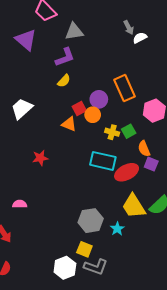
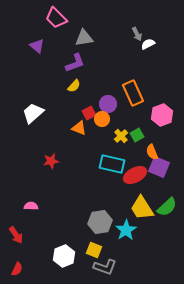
purple triangle: (26, 40) -> (37, 46), size x0.7
yellow cross: (112, 132) -> (121, 136), turned 32
purple square: (151, 164) -> (159, 167), size x1.5
cyan star: (117, 229) -> (126, 230), size x1.5
white hexagon: (65, 268) -> (64, 256), moved

